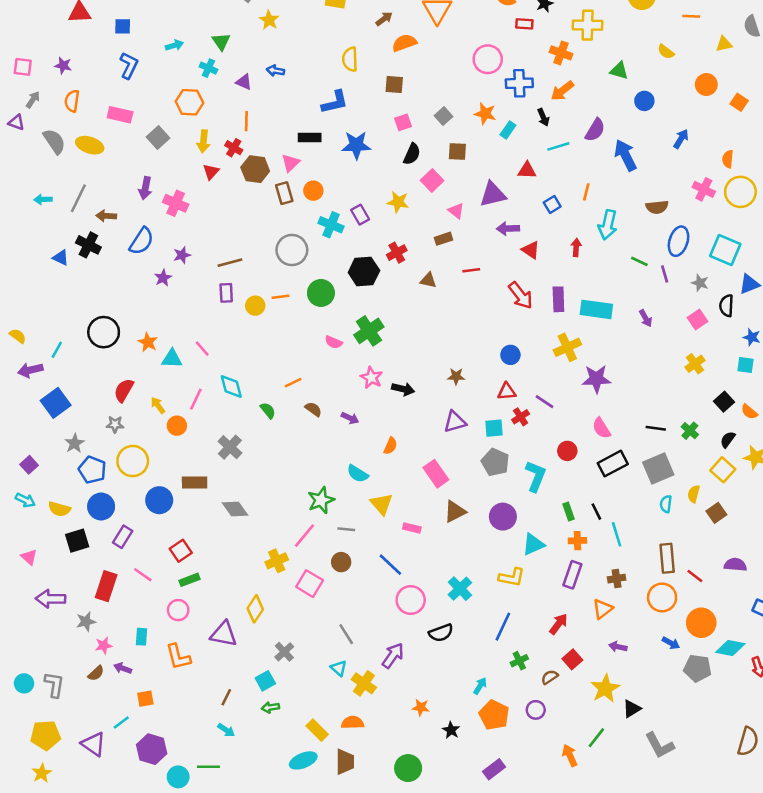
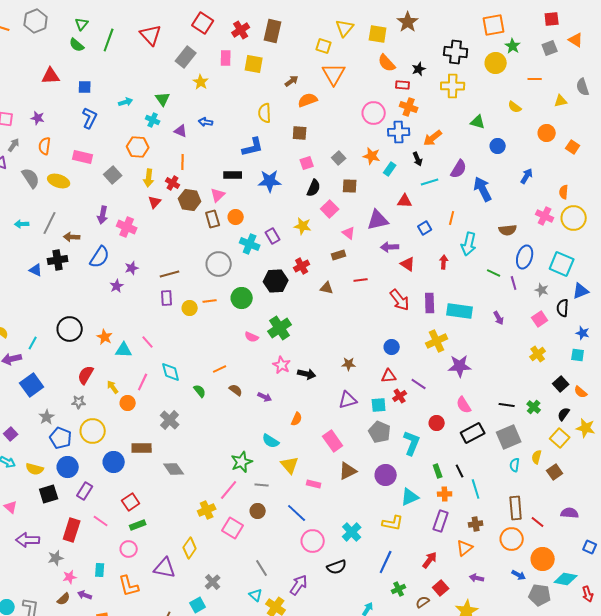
orange cross: (561, 53) -> (409, 107), moved
black cross: (88, 245) -> (58, 260), turned -36

